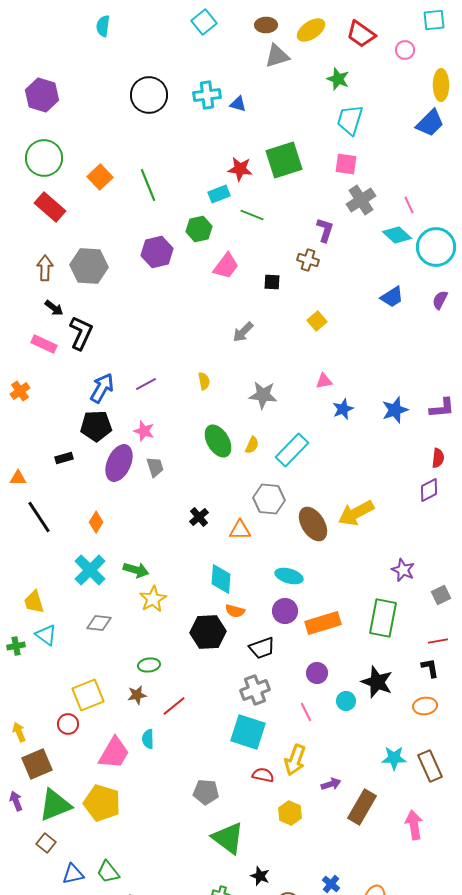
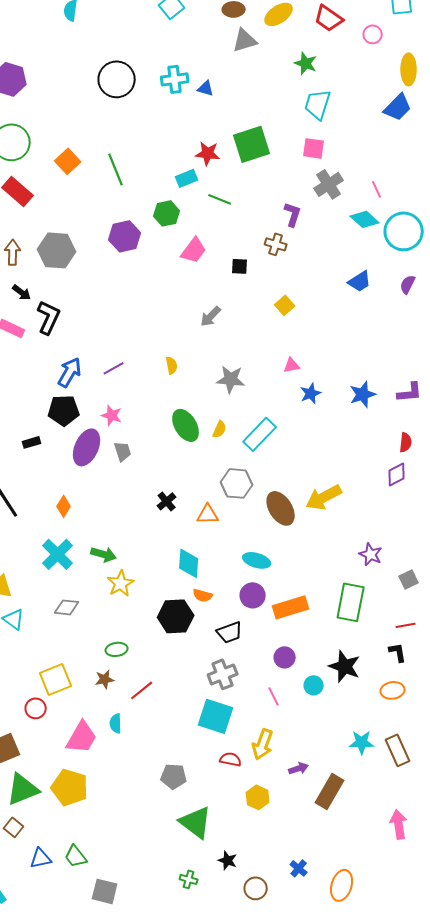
pink arrow: (414, 825) -> (399, 824), moved

